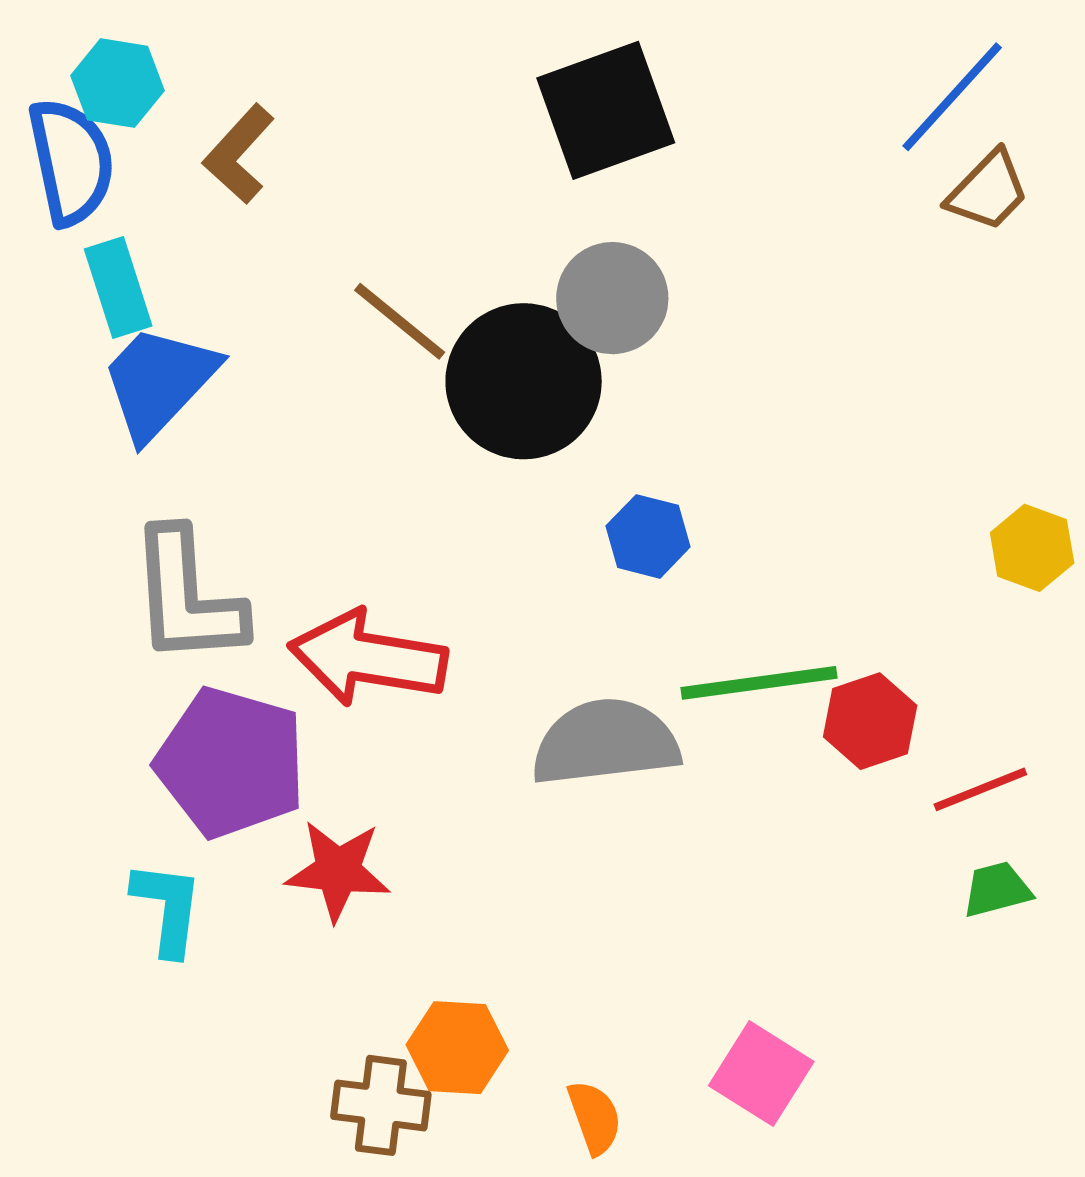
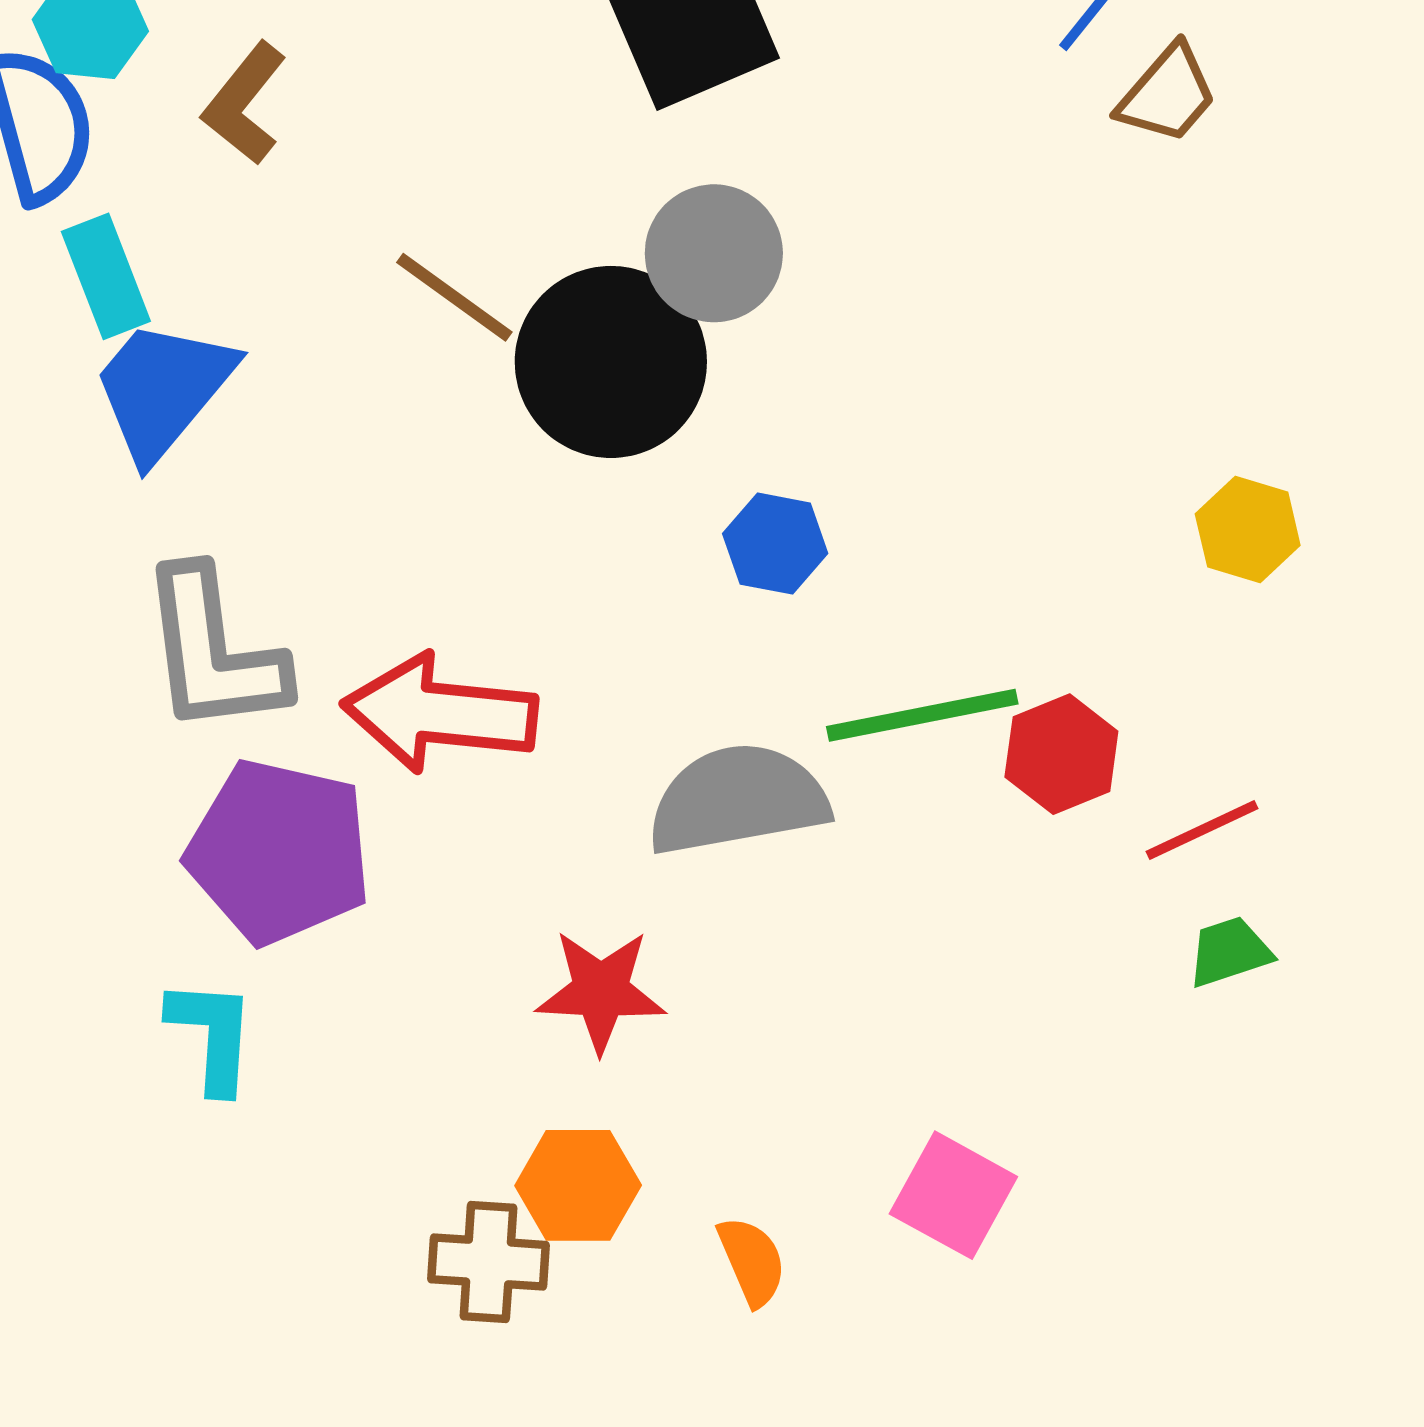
red star: (338, 871) -> (601, 991), moved

